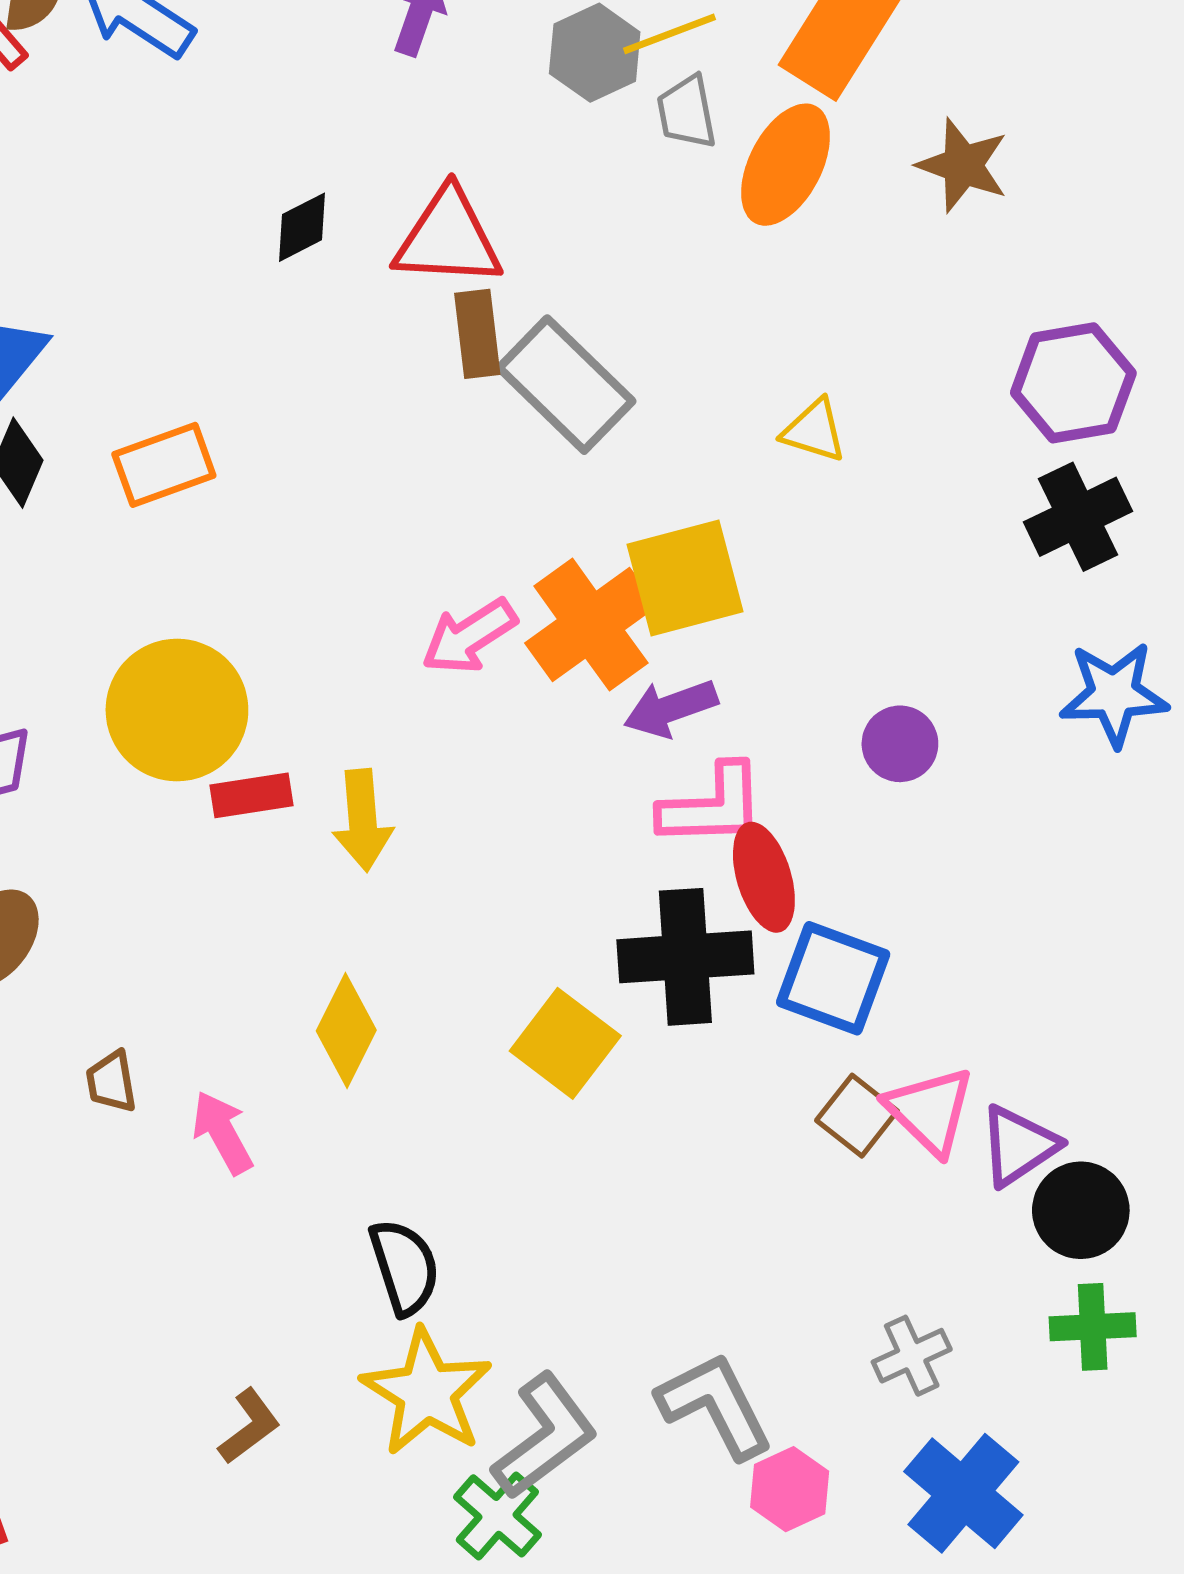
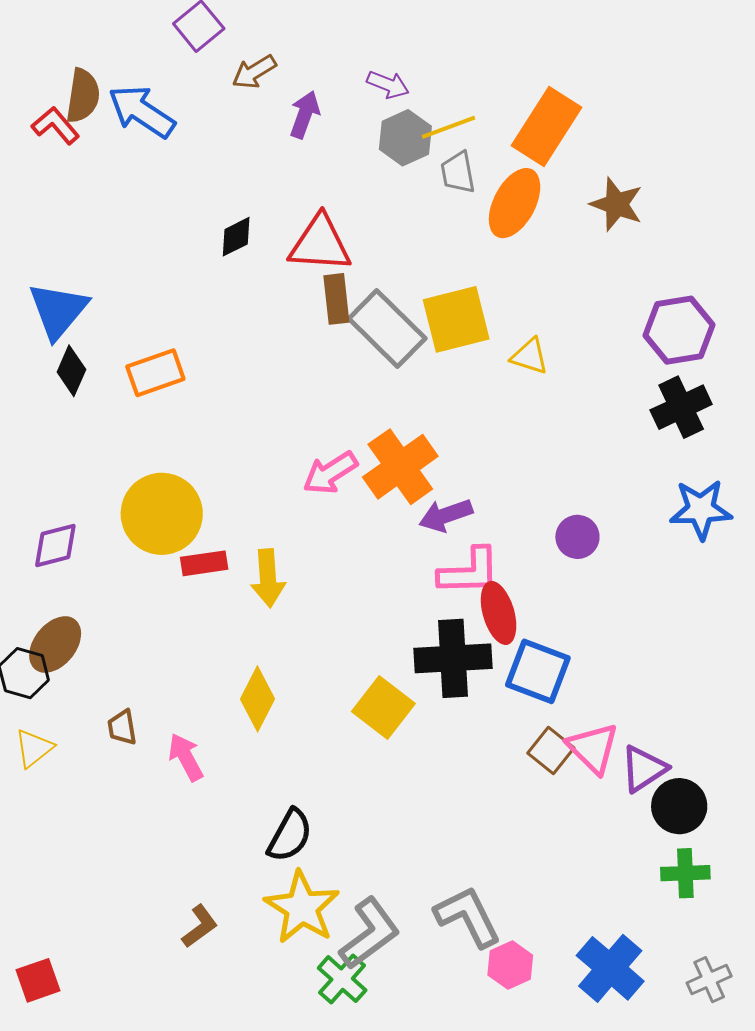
yellow square: (685, 578) -> (456, 319), moved
black semicircle: (404, 1267) -> (290, 835), turned 46
gray cross: (912, 1356) -> (709, 980), moved

